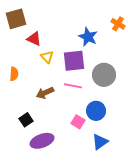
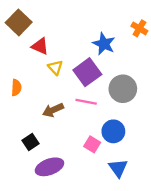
brown square: (16, 19) -> (19, 22), turned -30
purple square: (74, 61) -> (87, 72), turned -30
blue triangle: (100, 142) -> (118, 168), turned -30

